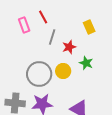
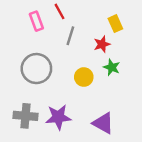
red star: (69, 47) -> (102, 44), moved
gray circle: (39, 74) -> (36, 69), moved

